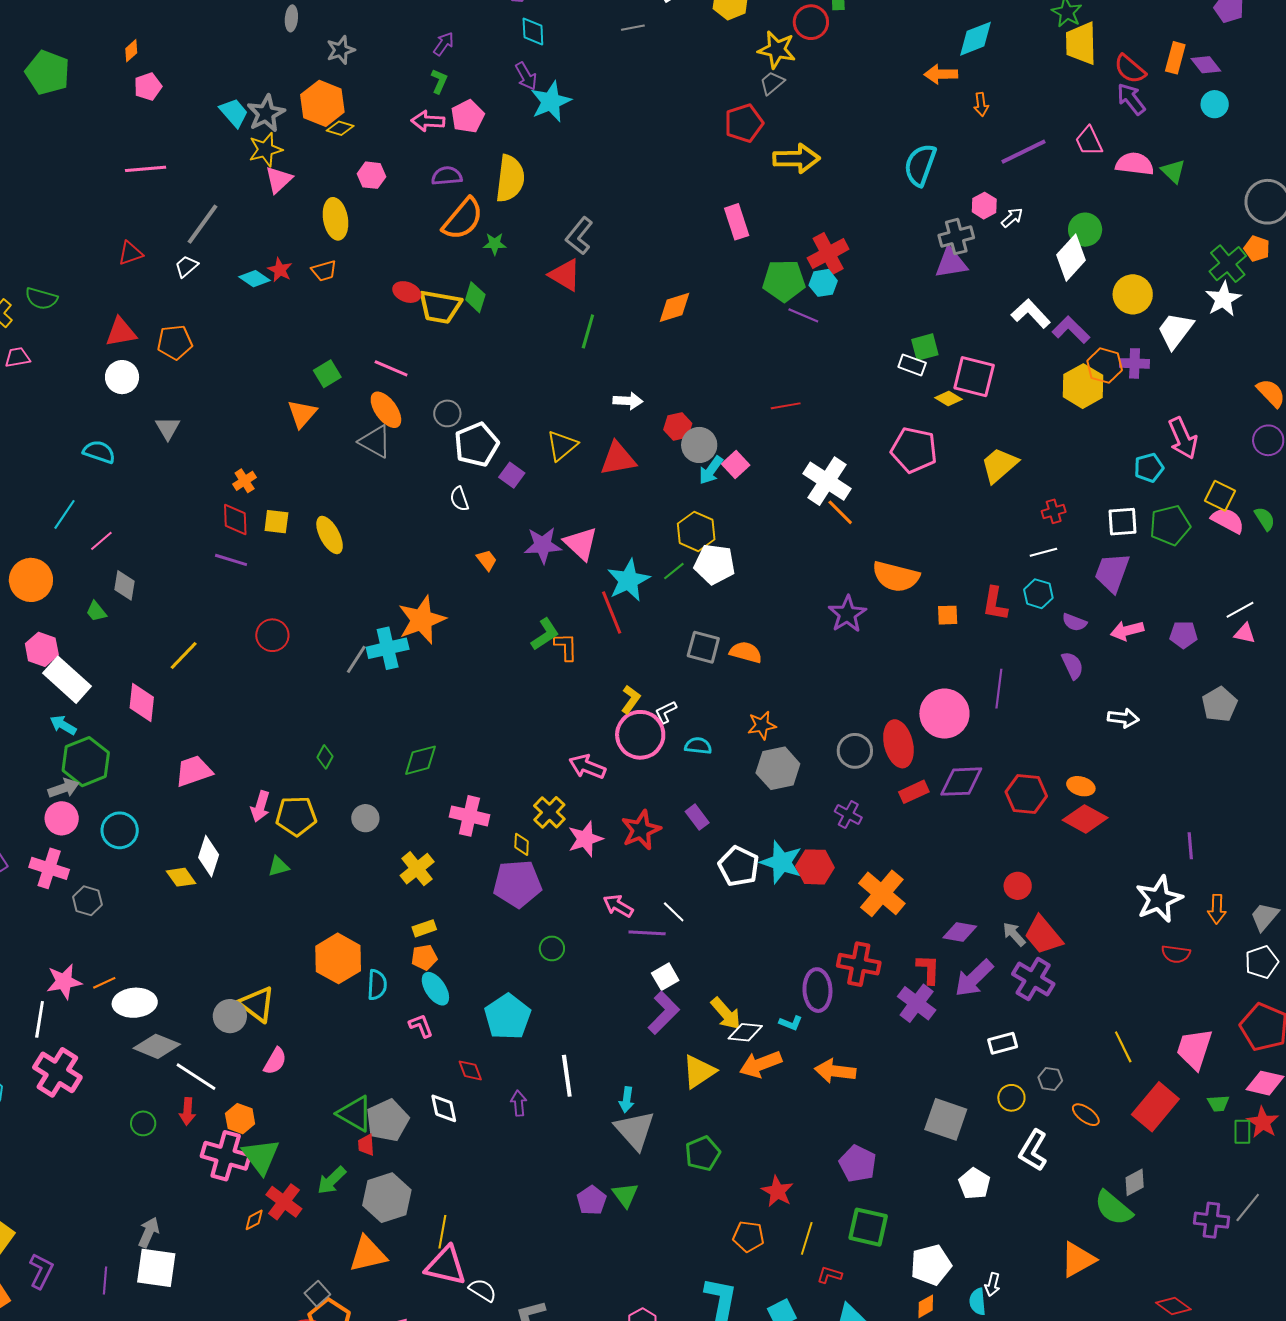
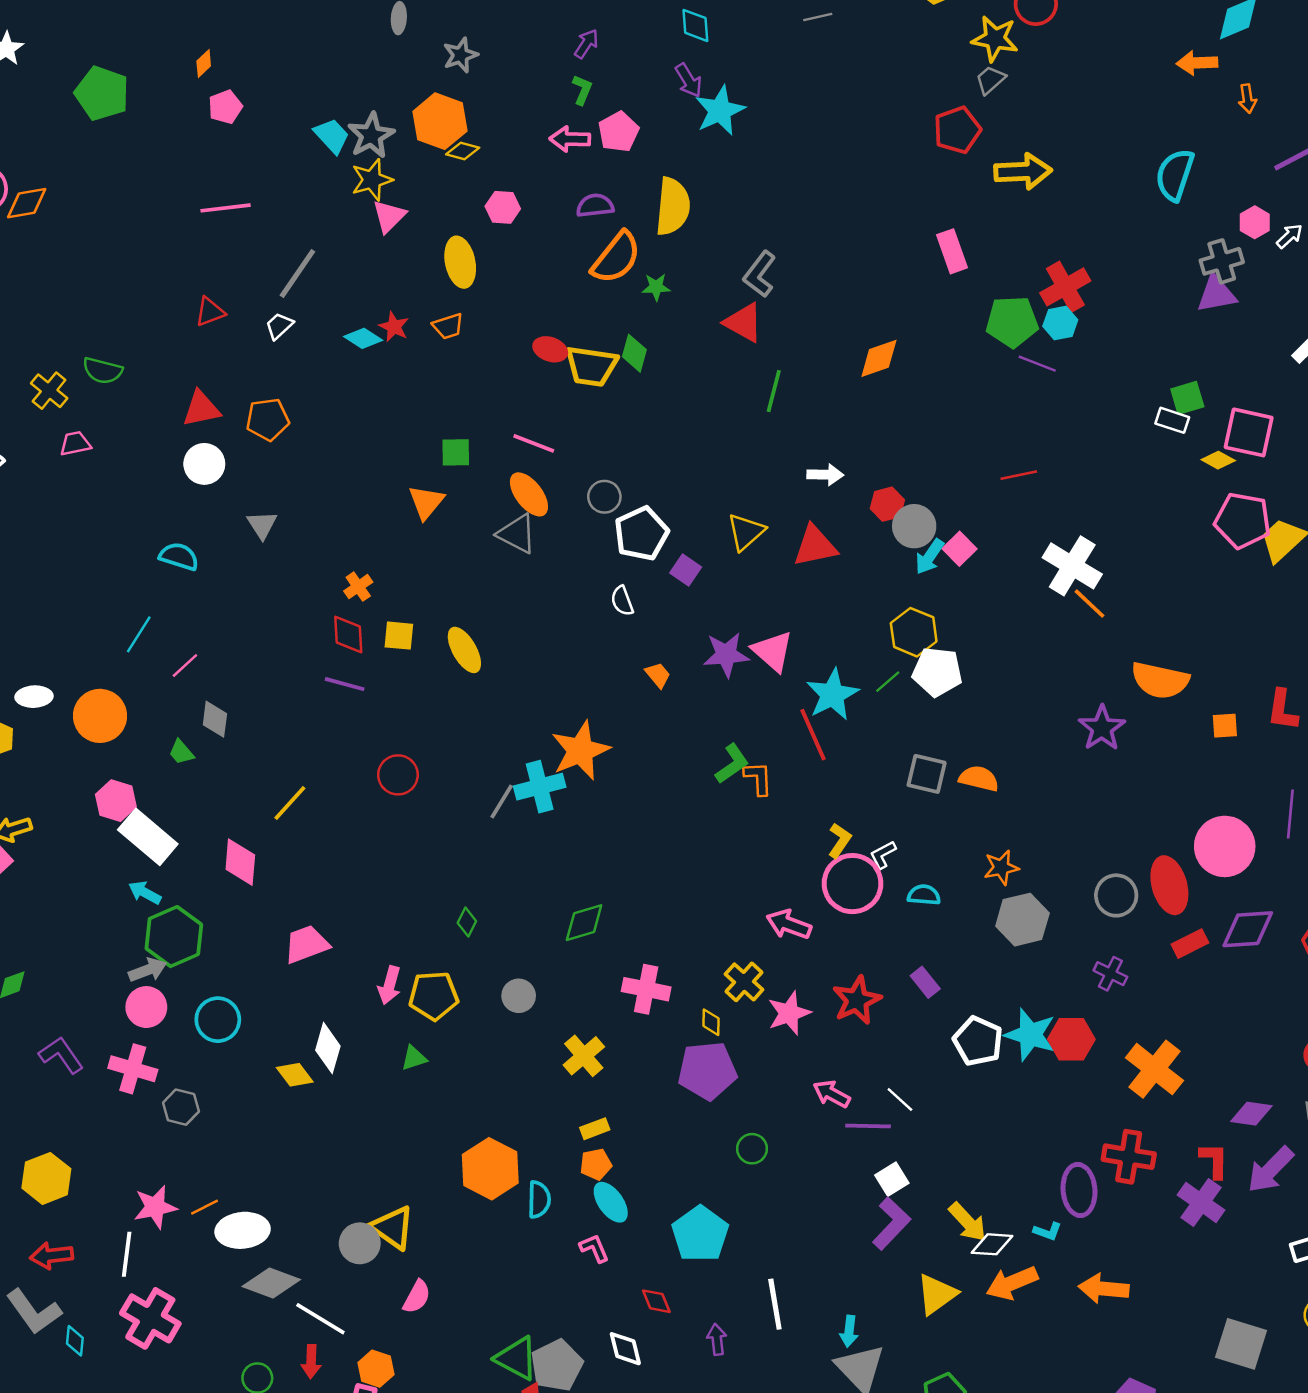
green square: (327, 374) -> (456, 452), turned 32
pink pentagon: (914, 450) -> (1243, 521), moved

